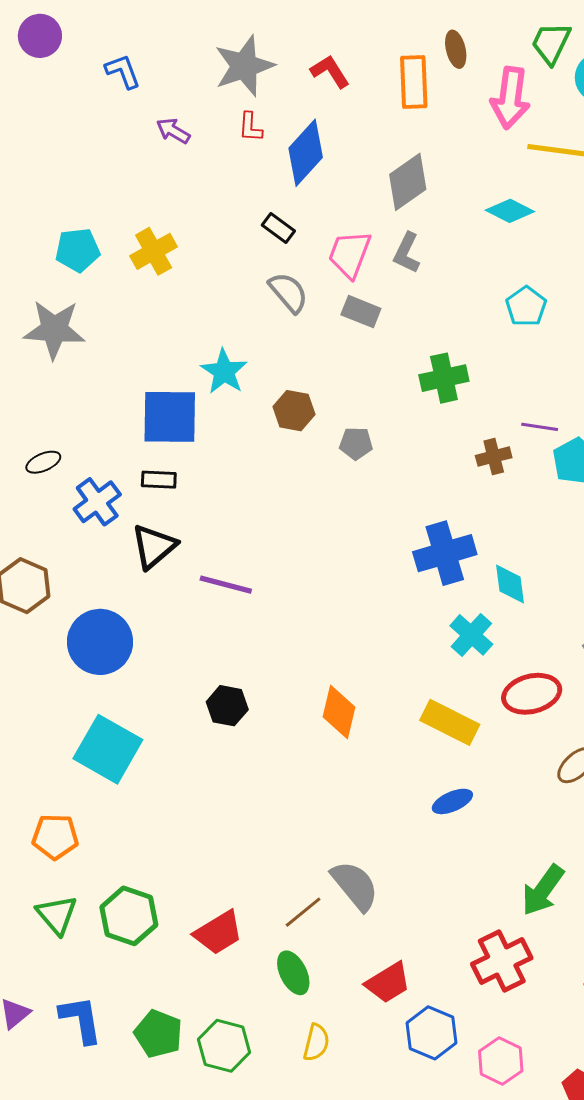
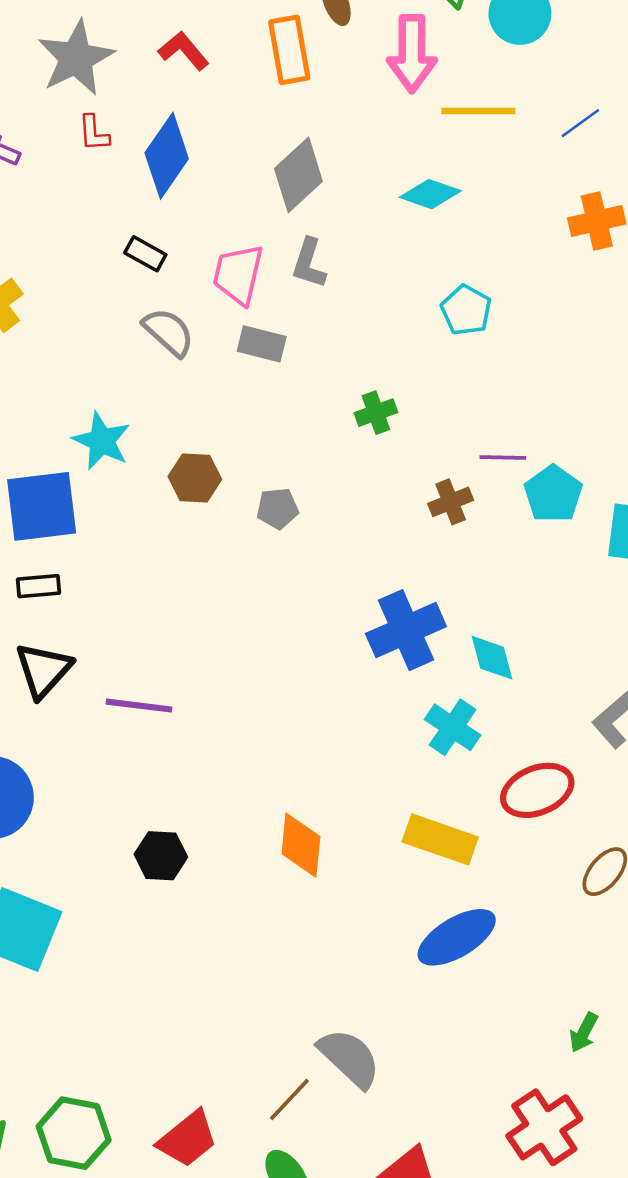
green cross: (444, 378) -> (376, 413), size x0.7
blue ellipse: (452, 801) -> (457, 937), size x1.6
green arrow: (543, 890) -> (584, 1033), size x0.6

